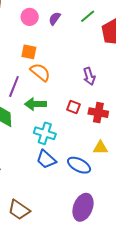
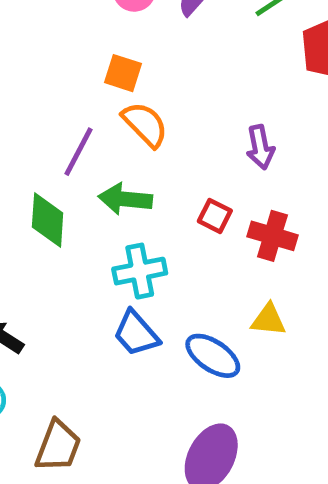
cyan cross: (45, 133) -> (140, 271), turned -35
brown trapezoid: (19, 210) -> (58, 446), turned -110

